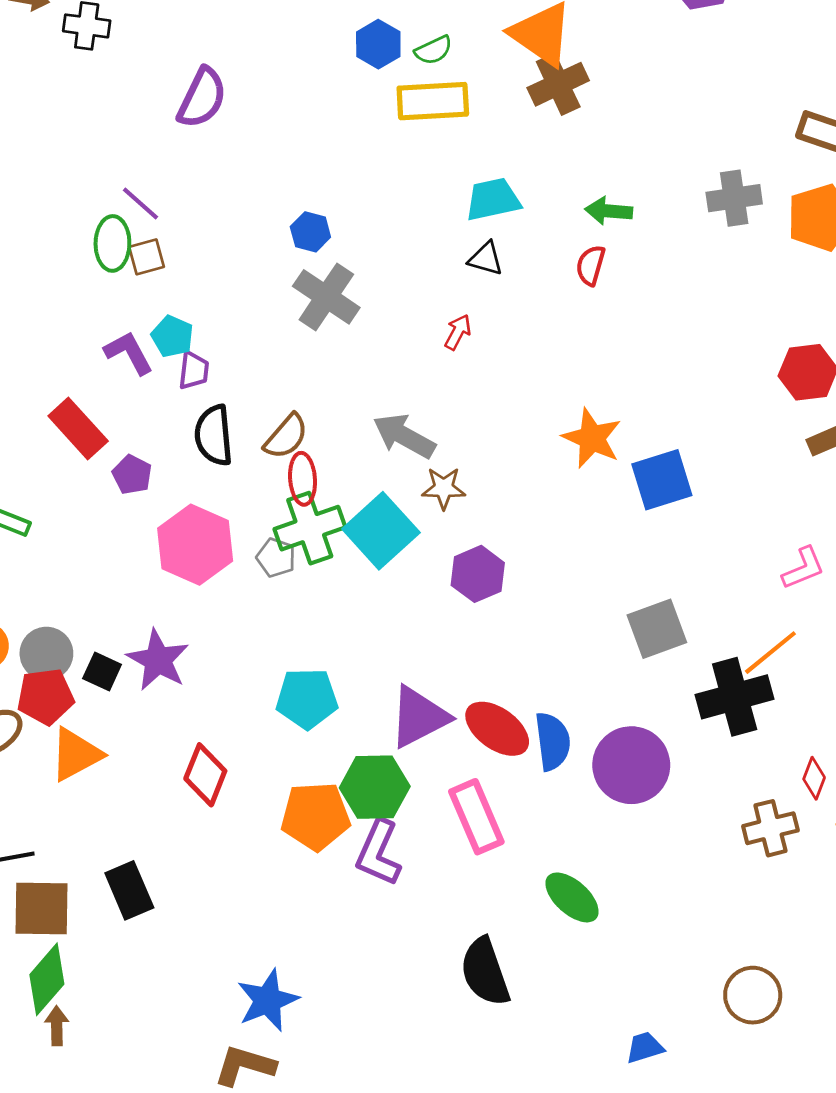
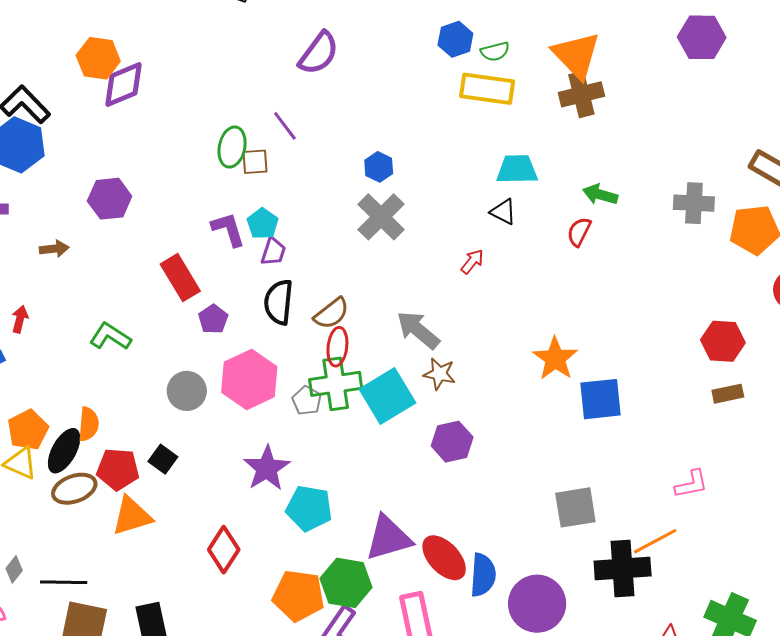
purple line: (140, 203) -> (285, 126), moved
gray circle: (46, 654) -> (187, 391), moved
purple star: (158, 660) -> (267, 468), moved

